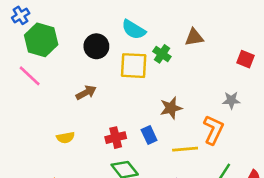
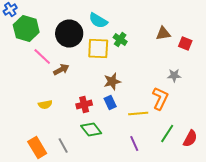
brown triangle: (194, 37) -> (163, 34), moved
black circle: (96, 46) -> (69, 34), size x1.4
pink line: (30, 76) -> (42, 56), moved
brown star: (171, 108) -> (112, 82), moved

